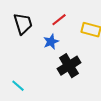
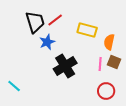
black trapezoid: (23, 24) -> (35, 22), moved

